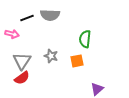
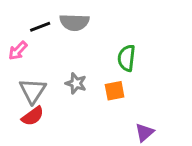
pink arrow: (12, 34) -> (18, 51), turned 120

